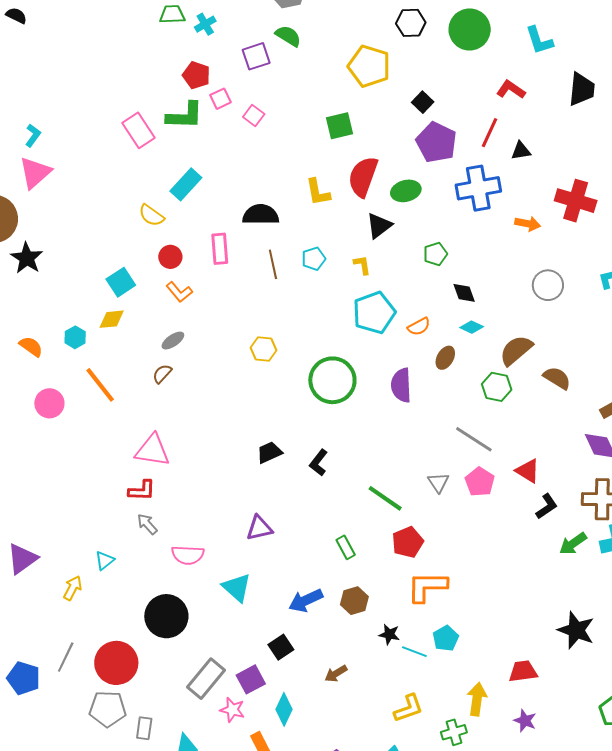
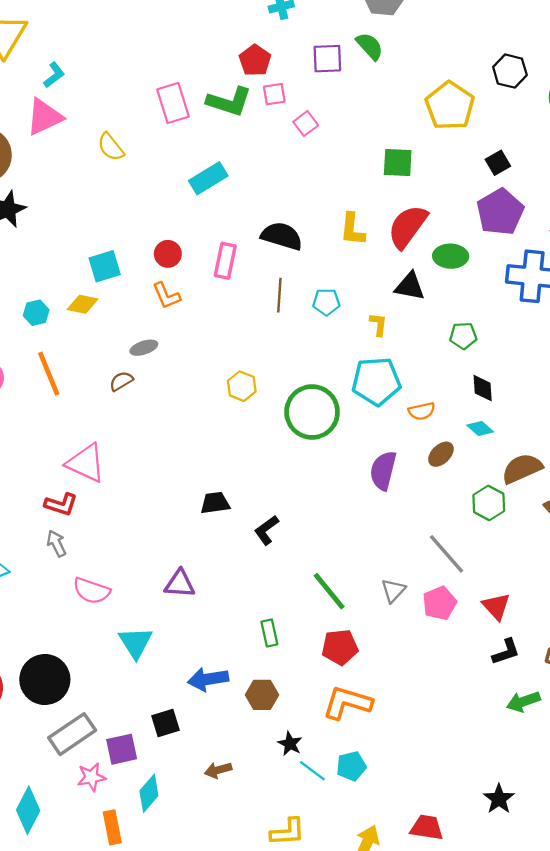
yellow semicircle: (151, 215) -> (111, 147), moved
black triangle: (379, 226) -> (410, 286), turned 32
green circle: (332, 380) -> (312, 412), moved
black circle: (166, 616) -> (45, 680), moved
black star: (576, 630) -> (499, 799), size x0.7
pink star: (232, 710) -> (91, 777), turned 30

